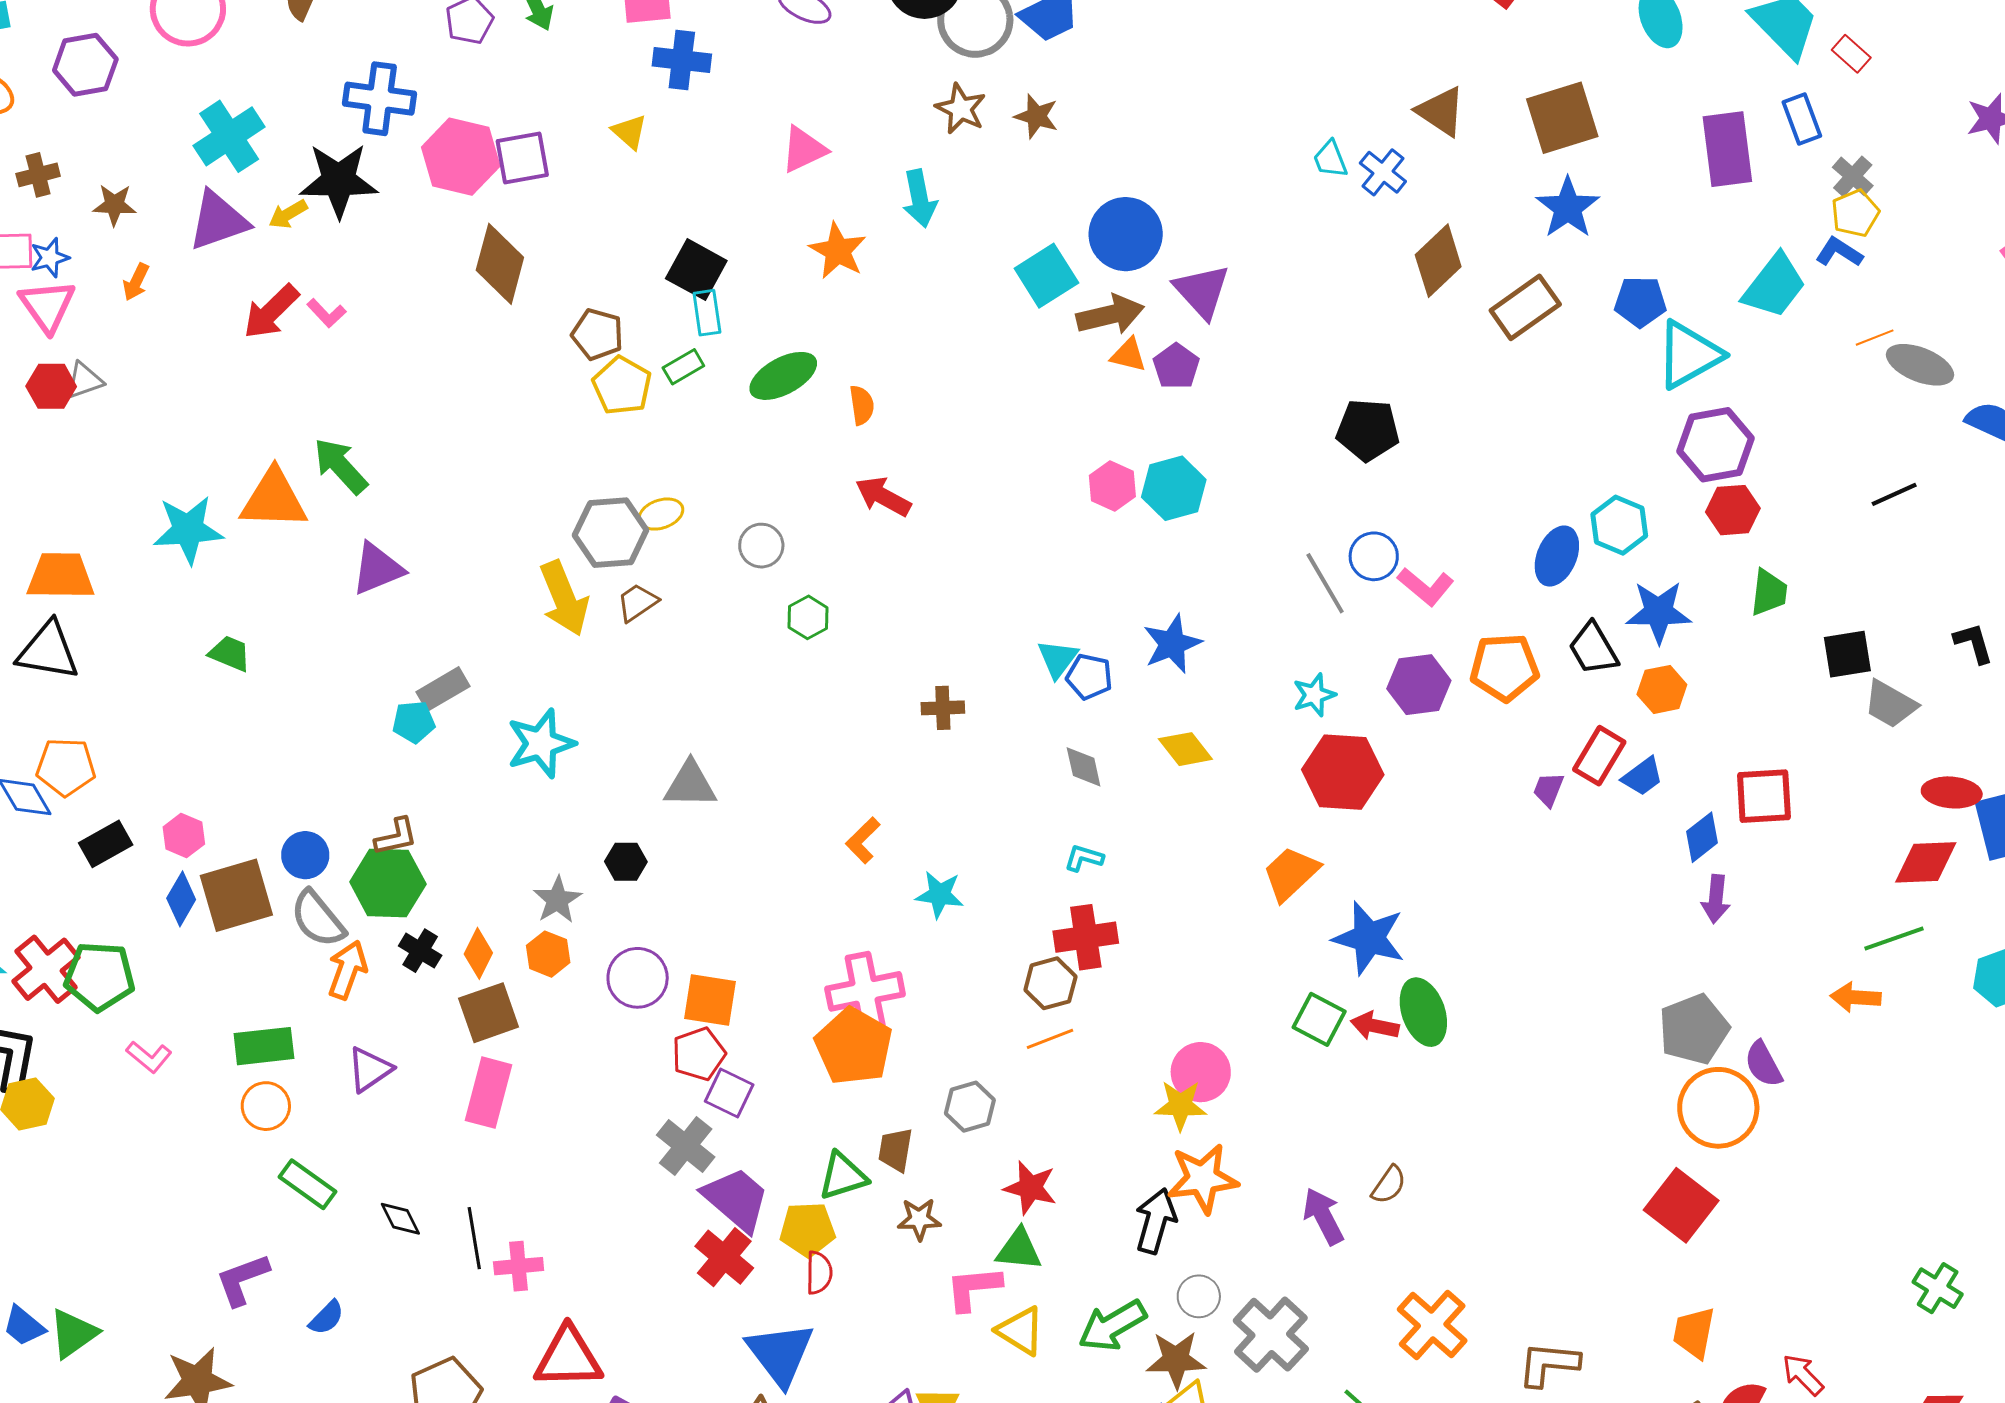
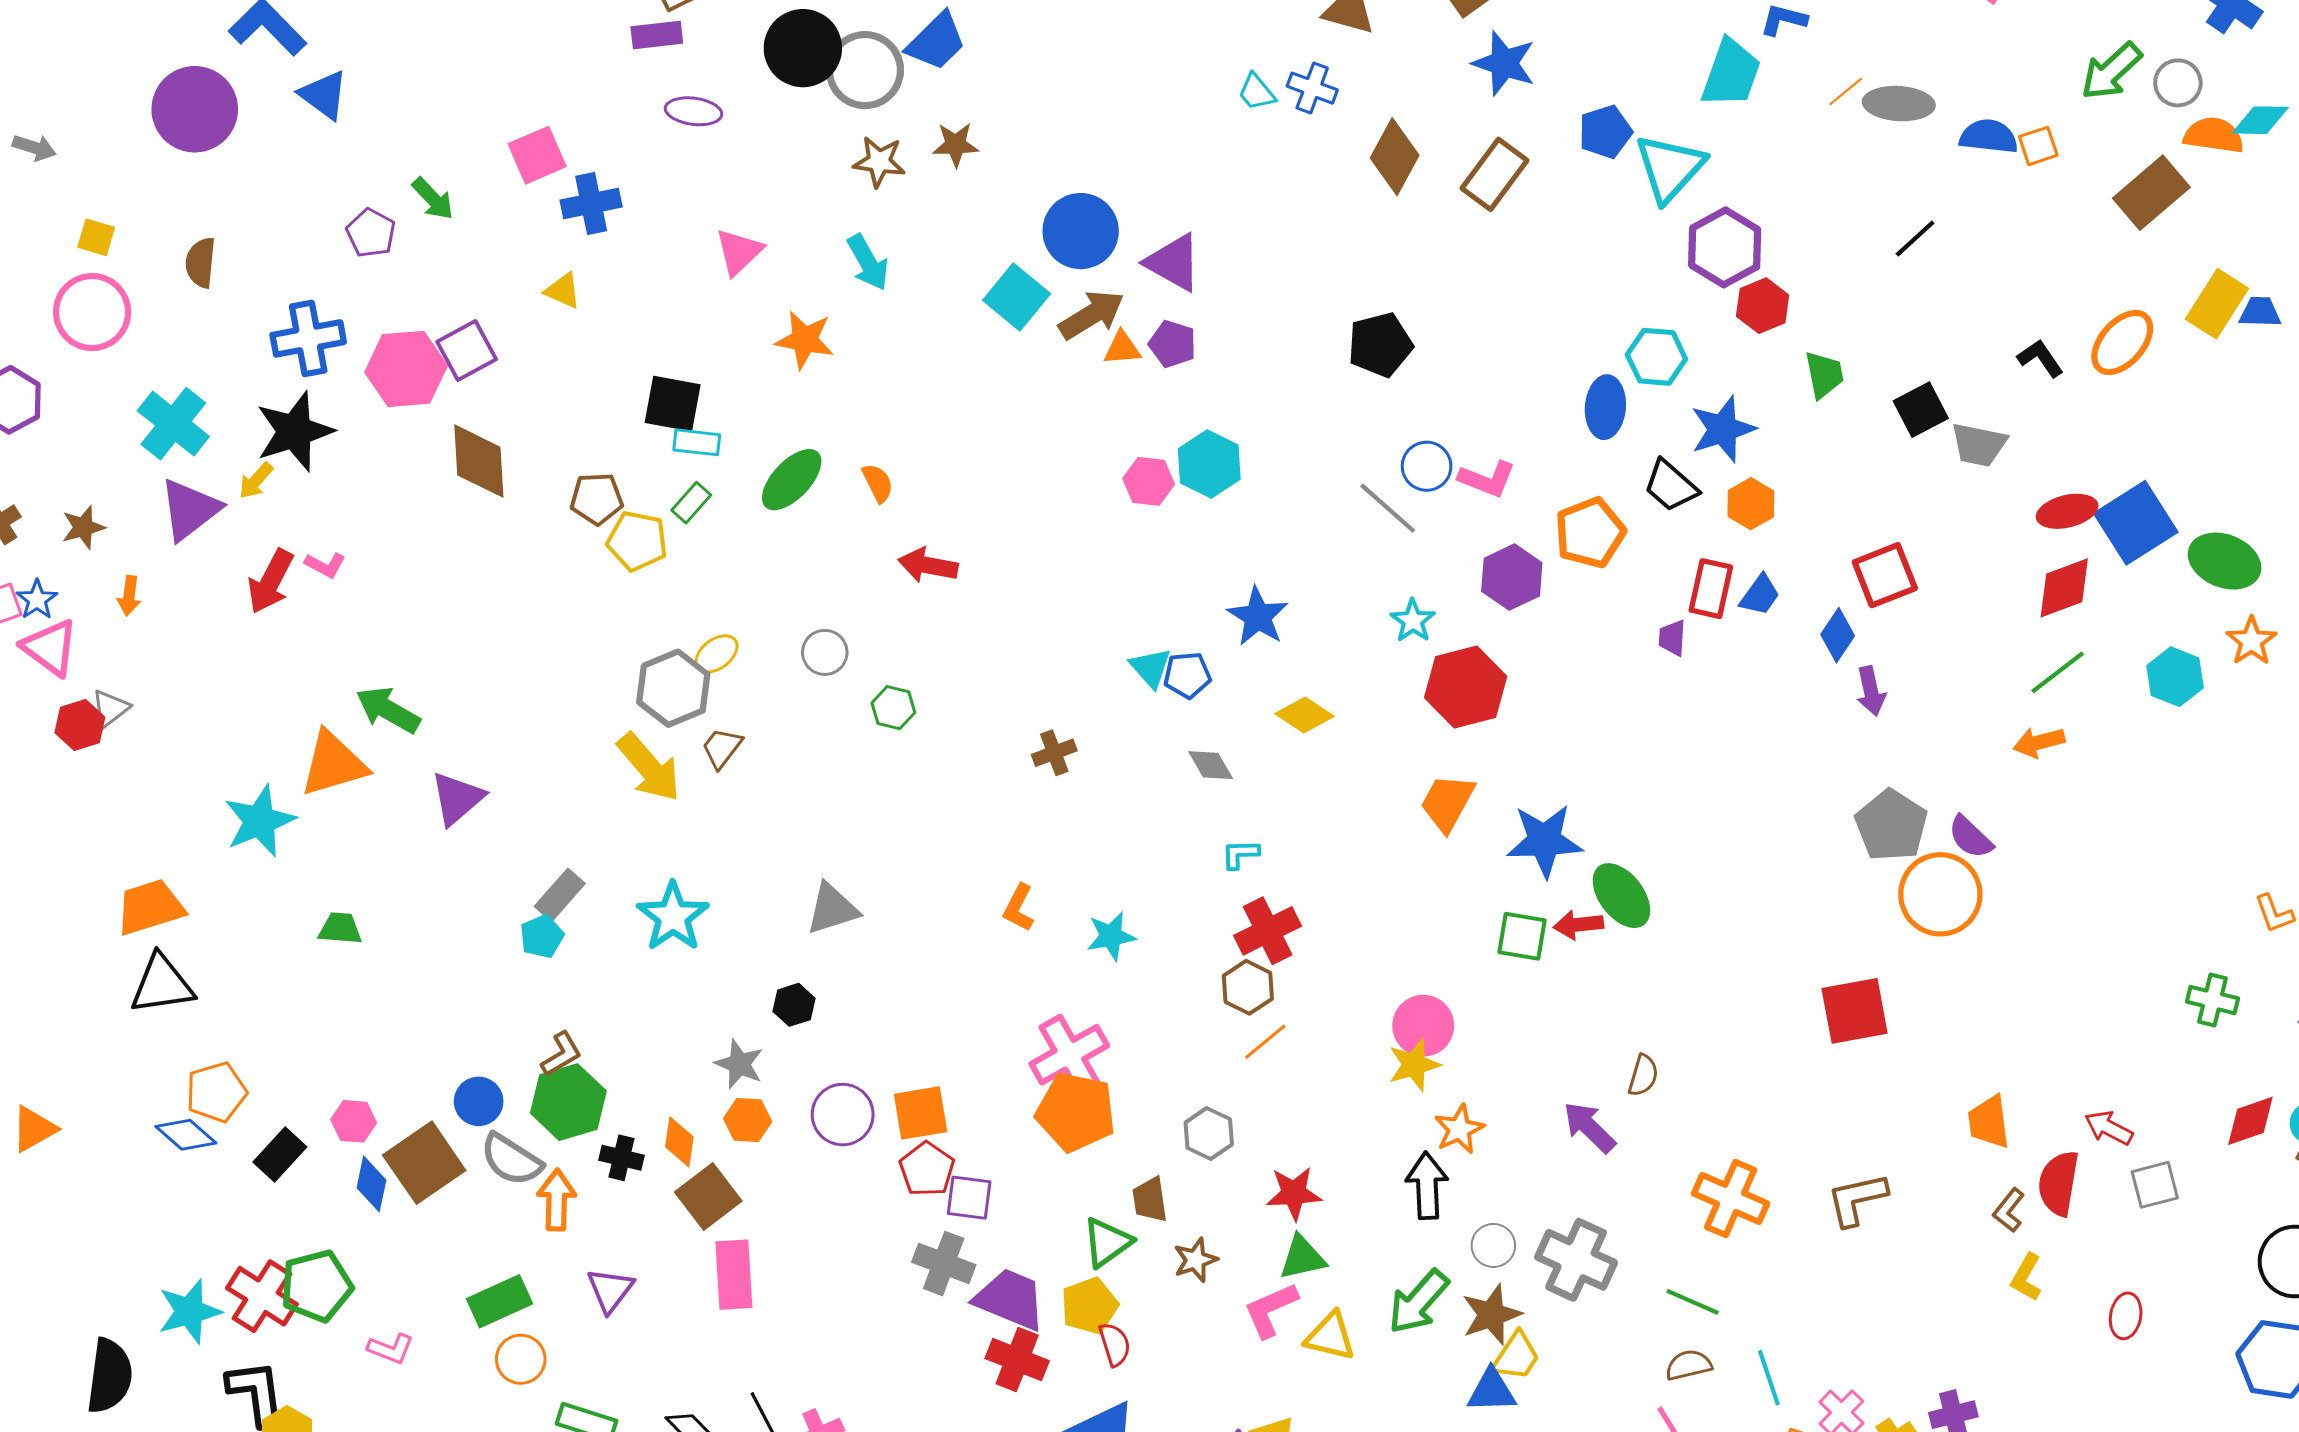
cyan rectangle: (707, 313) -> (697, 442), turned -57
orange star: (1203, 1179) -> (1459, 1129), size x0.7
red square: (1681, 1205) -> (1855, 1011), moved, turned -30

